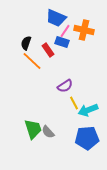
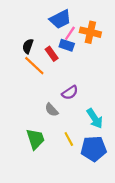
blue trapezoid: (56, 18) -> (60, 19), turned -50
yellow line: (74, 103) -> (69, 139), moved
cyan arrow: (88, 110) -> (95, 118), turned -102
gray semicircle: (48, 132) -> (52, 110), moved

